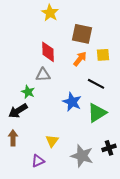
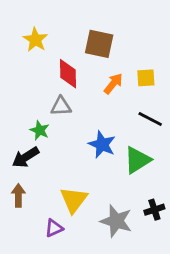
yellow star: (50, 13) -> (35, 40), moved
brown square: (82, 34) -> (99, 44), moved
black line: (96, 84) -> (150, 119), moved
yellow triangle: (52, 141) -> (74, 200), size x1.5

